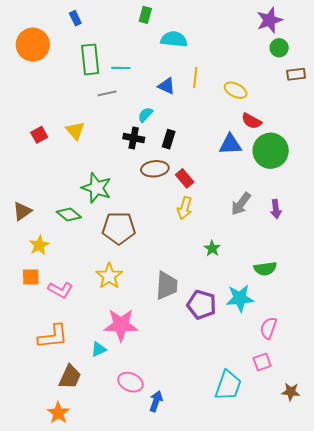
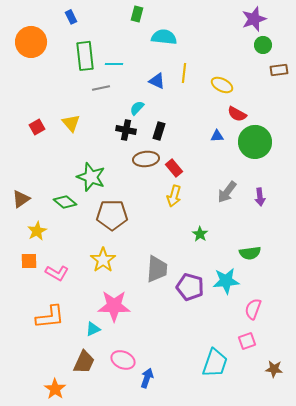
blue triangle: (230, 144) -> (217, 136), size x0.6
brown trapezoid: (70, 377) -> (84, 362), moved

